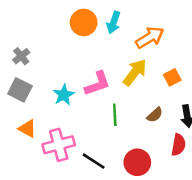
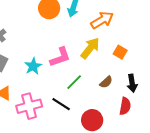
orange square: (172, 77) -> (120, 52), turned -32
green line: (115, 115) -> (74, 82), turned 48
black line: (94, 161) -> (61, 104), moved

